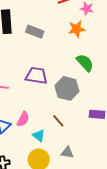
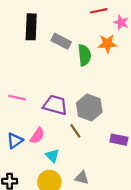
green semicircle: (85, 63) -> (84, 55), moved, turned 30
purple trapezoid: (36, 76) -> (55, 105), moved
brown line: (58, 121) -> (75, 131), moved

